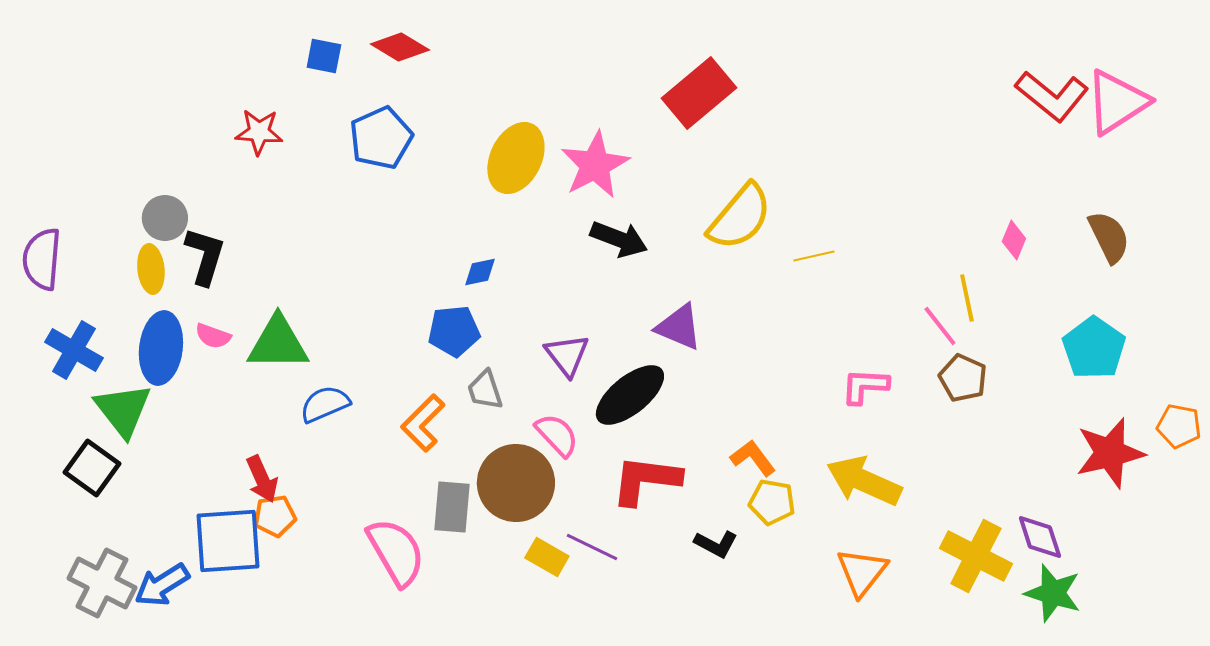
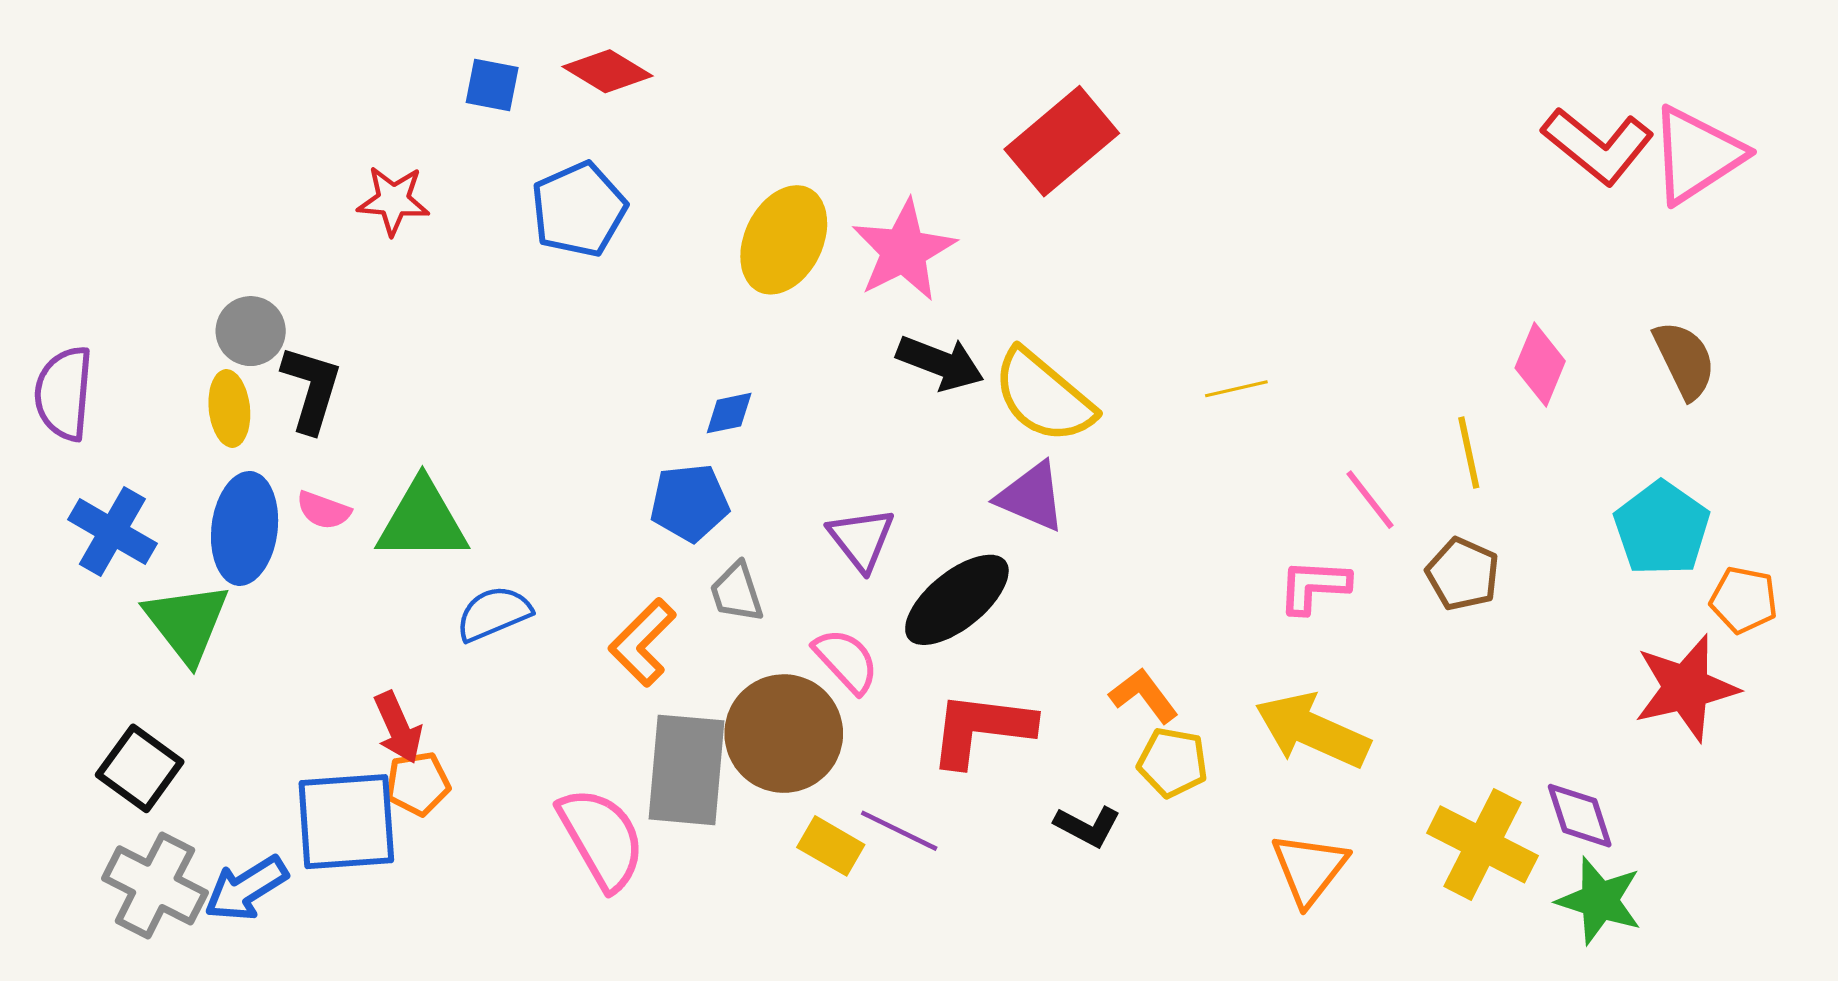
yellow semicircle: (740, 217) -> (1043, 396), moved, turned 90
pink diamond: (1014, 240) -> (1540, 364), size x1.4
pink line: (940, 326) -> (1370, 500), moved
orange pentagon: (1179, 426) -> (1744, 600), moved
black square: (92, 468) -> (140, 768), moved
gray rectangle: (452, 507) -> (687, 770), size x1.4

